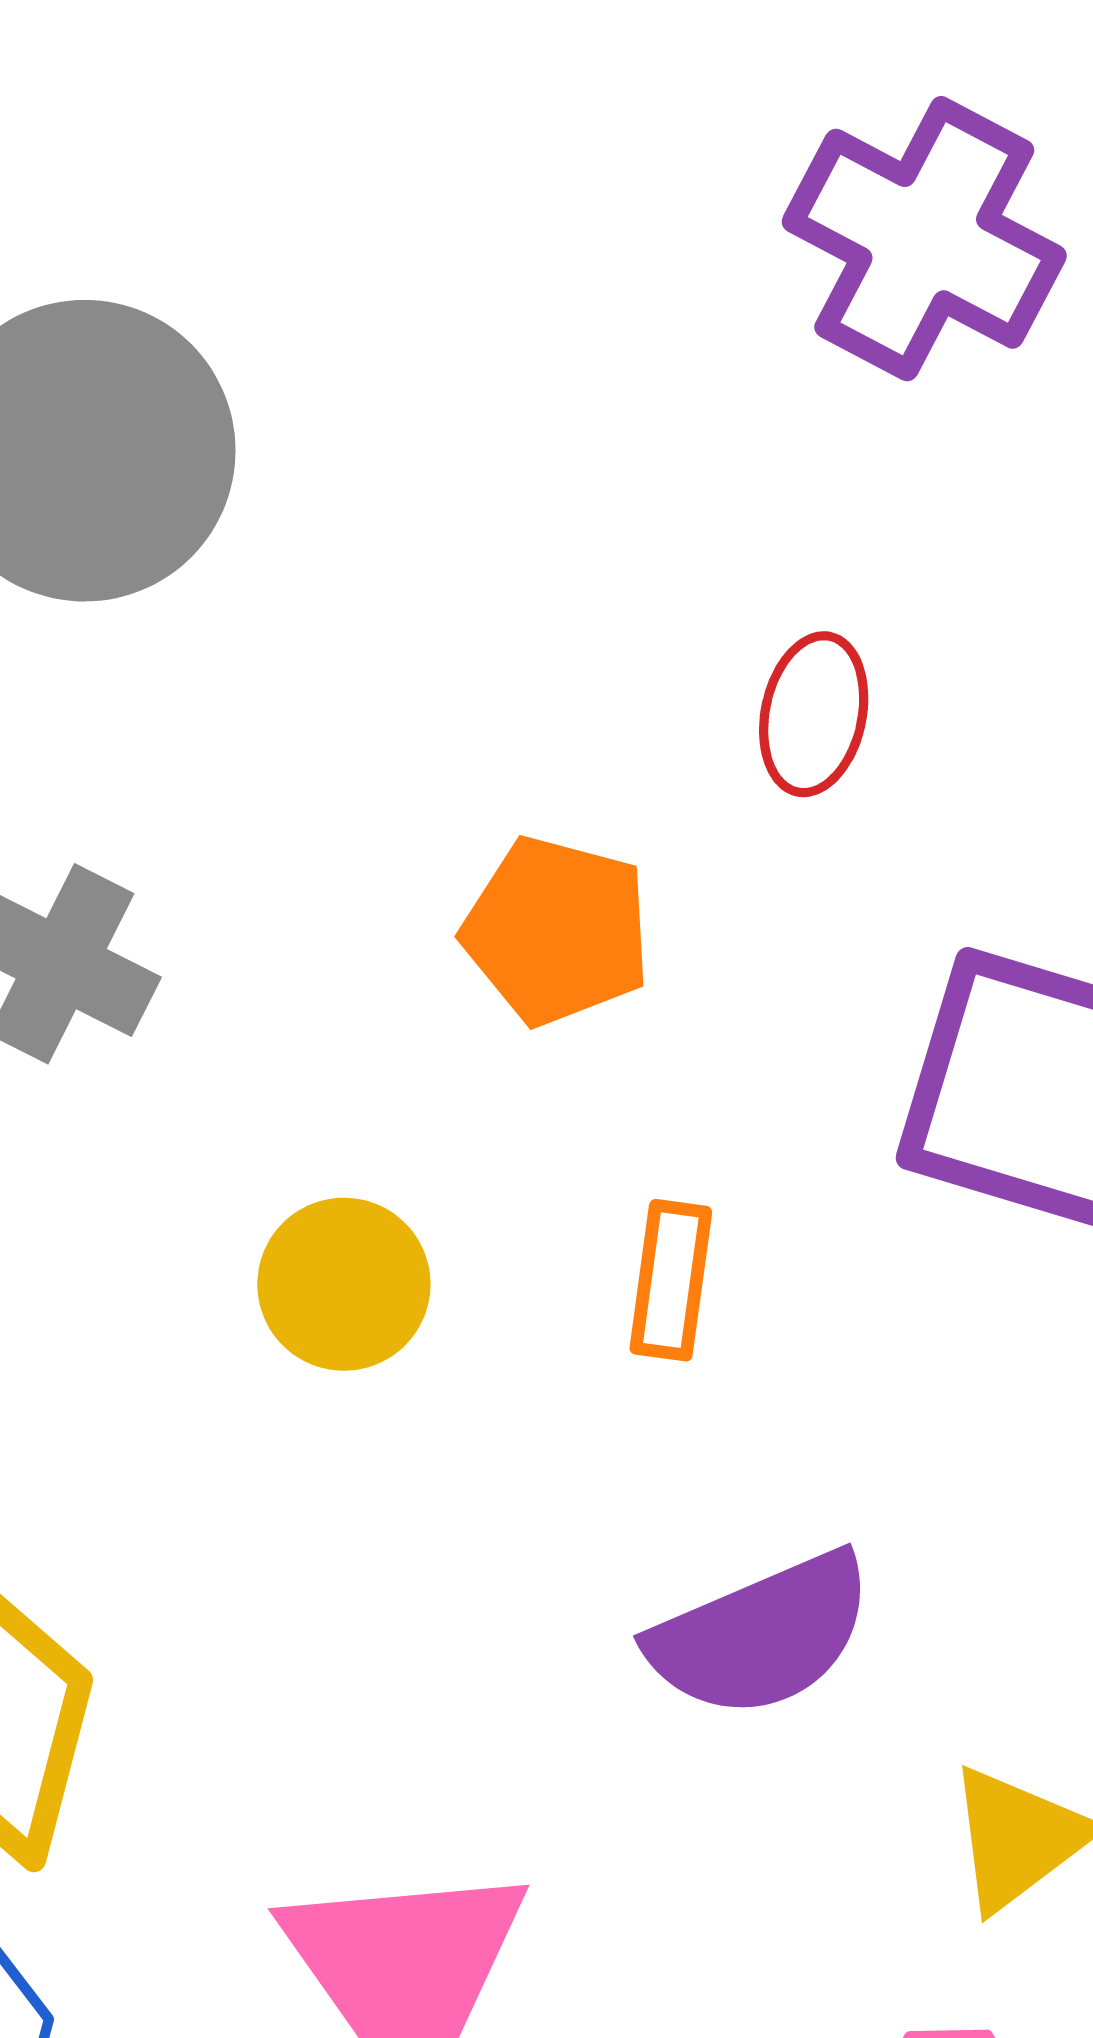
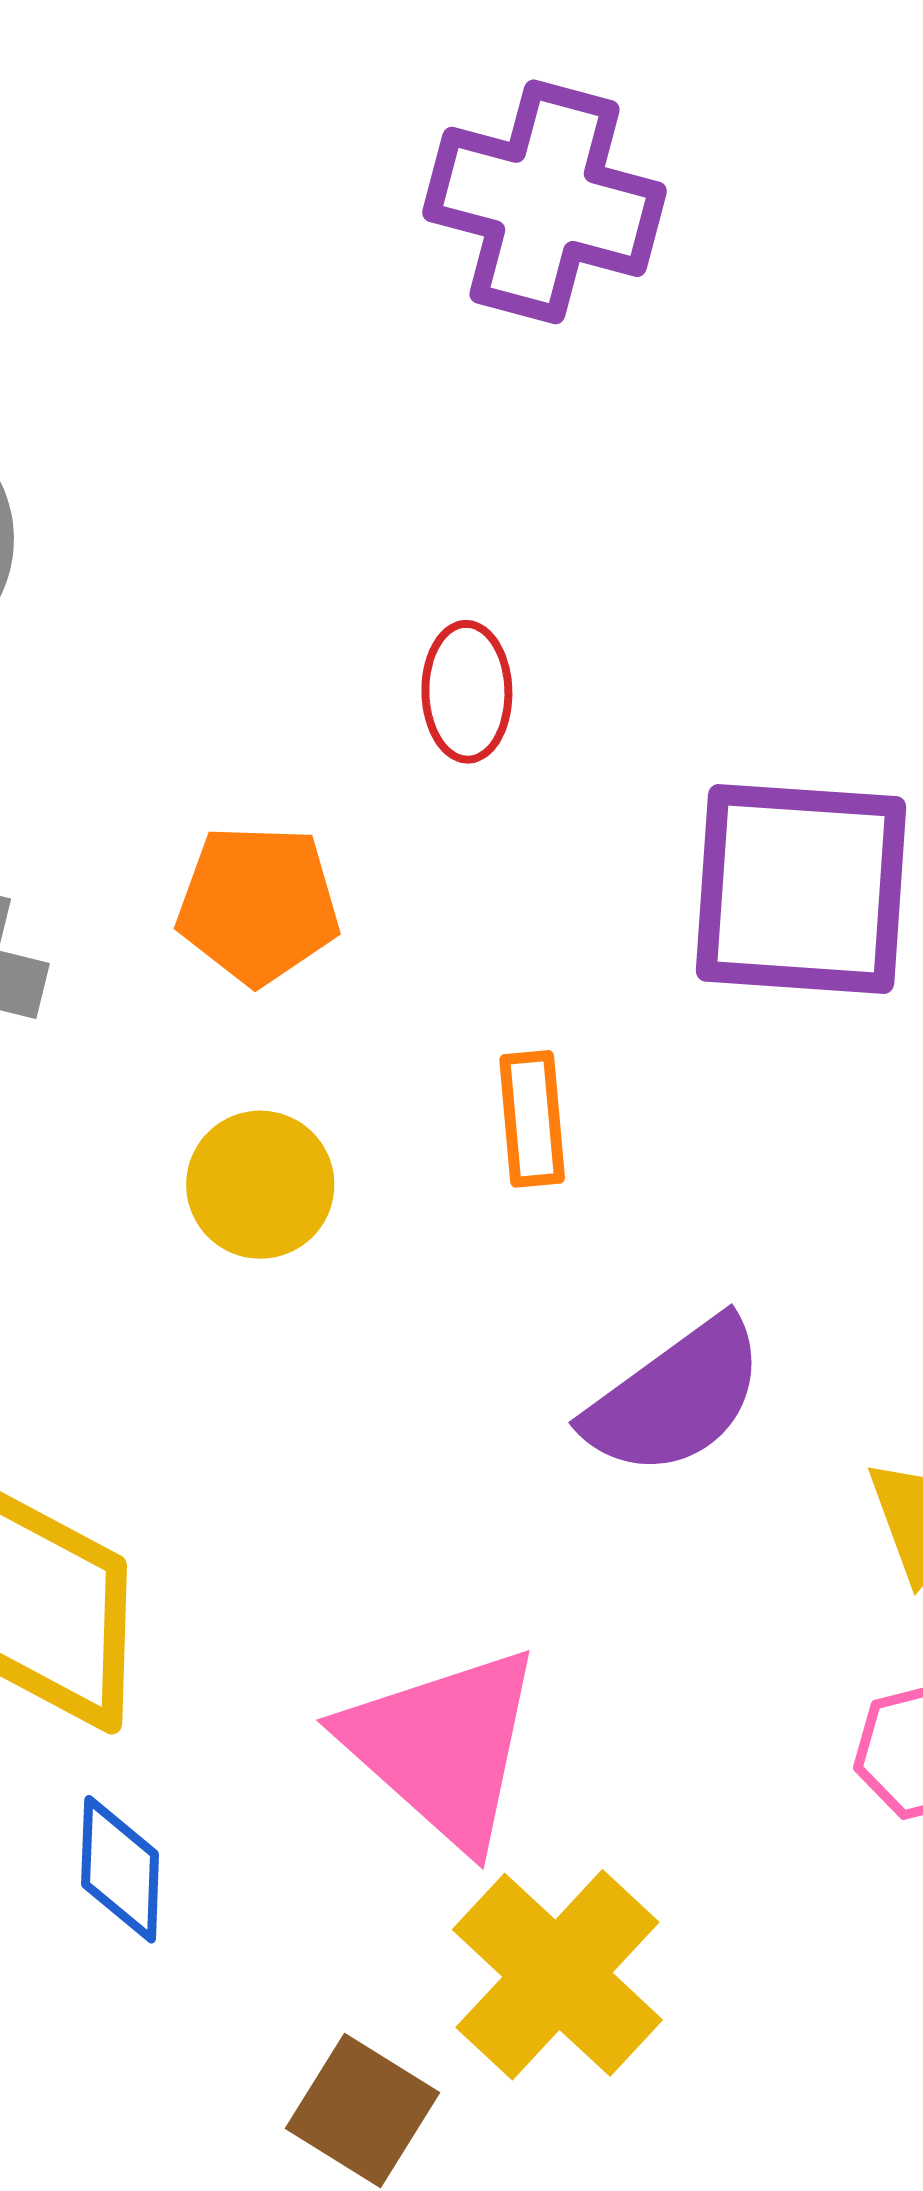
red ellipse: (814, 714) -> (467, 692), moved
orange pentagon: (557, 931) -> (258, 904), moved

